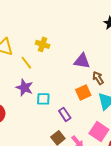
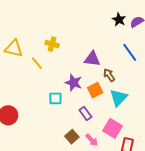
purple star: (24, 88) -> (74, 83), moved
purple rectangle: (65, 114) -> (85, 114), moved

